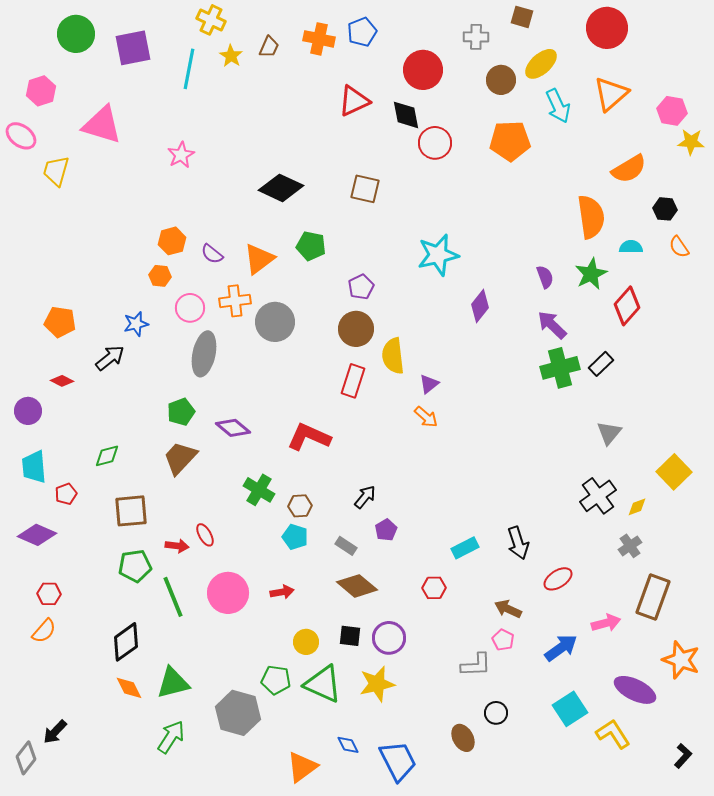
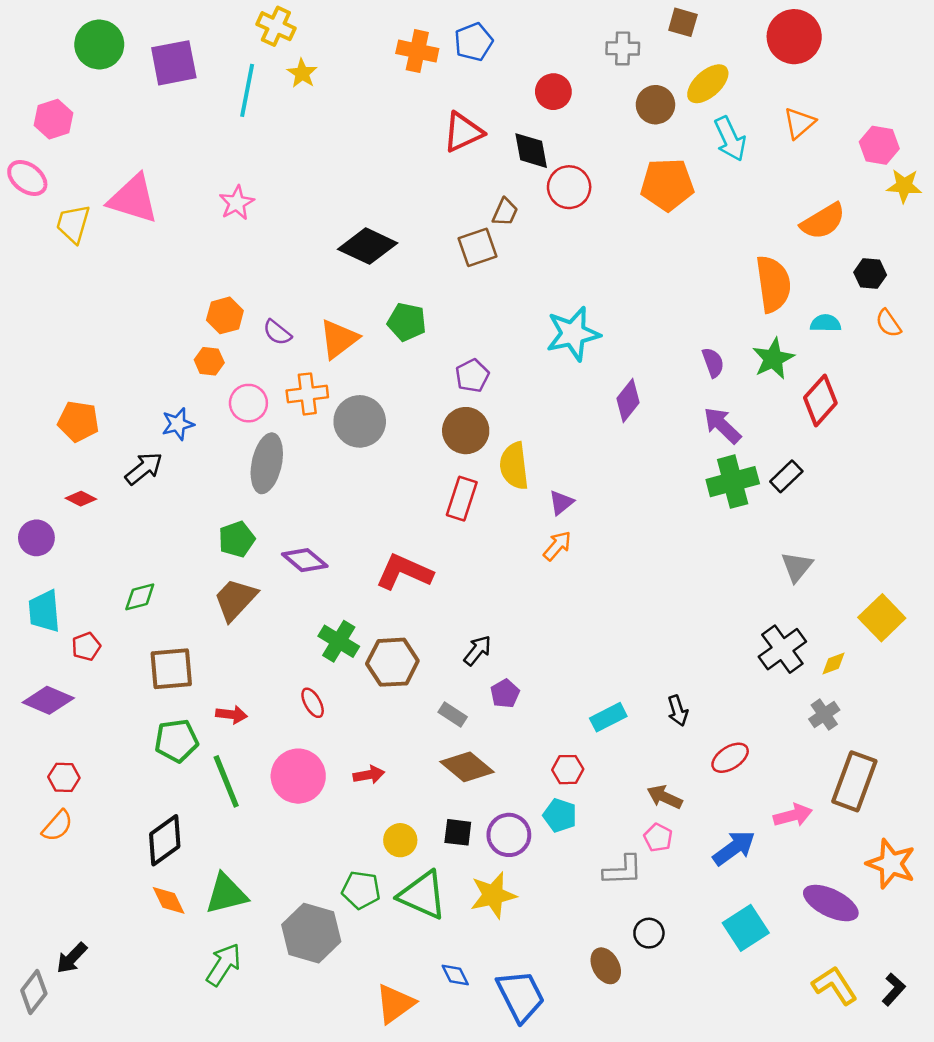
brown trapezoid: (269, 47) -> (505, 212), moved
red circle: (423, 70) -> (553, 92), size x0.7
orange triangle: (611, 94) -> (799, 123), size x0.7
pink triangle: (102, 125) -> (133, 199), moved
brown square: (365, 189) -> (477, 247), turned -32
orange arrow: (426, 417) -> (557, 546), turned -90
brown hexagon: (300, 506) -> (392, 662), size x1.6
red ellipse: (205, 535) -> (313, 703), moved
cyan pentagon: (295, 537) -> (560, 815), moved
black arrow: (518, 543) -> (678, 711), size x0.7
yellow L-shape: (613, 734) -> (835, 985), moved

